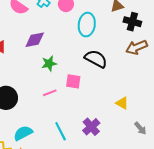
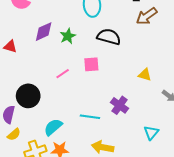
green star: (49, 64) -> (68, 36), moved
pink line: (50, 93) -> (63, 74), moved
cyan line: (61, 131) -> (90, 117), turned -42

